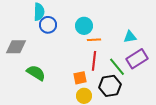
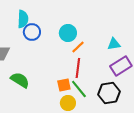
orange line: (94, 40) -> (78, 47), turned -40
green line: (117, 67) -> (79, 89), moved
black hexagon: (110, 86) -> (109, 93), moved

